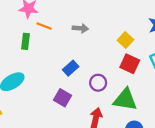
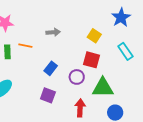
orange line: (44, 26) -> (25, 46), moved
red square: (130, 64) -> (92, 60), moved

